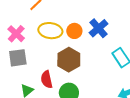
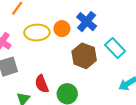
brown hexagon: (69, 60) -> (84, 56), moved

